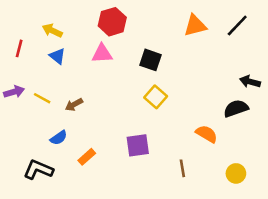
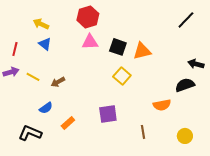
orange triangle: (195, 26) -> (142, 51), moved
red line: (19, 48) -> (15, 49), moved
pink triangle: (102, 54) -> (90, 42), moved
orange semicircle: (207, 134) -> (162, 105), turned 138

